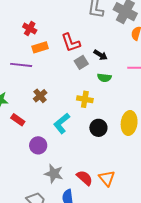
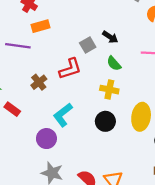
red L-shape: (71, 43) -> (70, 69), moved, turned -90
green semicircle: (104, 78) -> (114, 63), turned 40
yellow cross: (85, 99) -> (109, 90), moved
purple circle: (38, 145) -> (46, 139), moved

